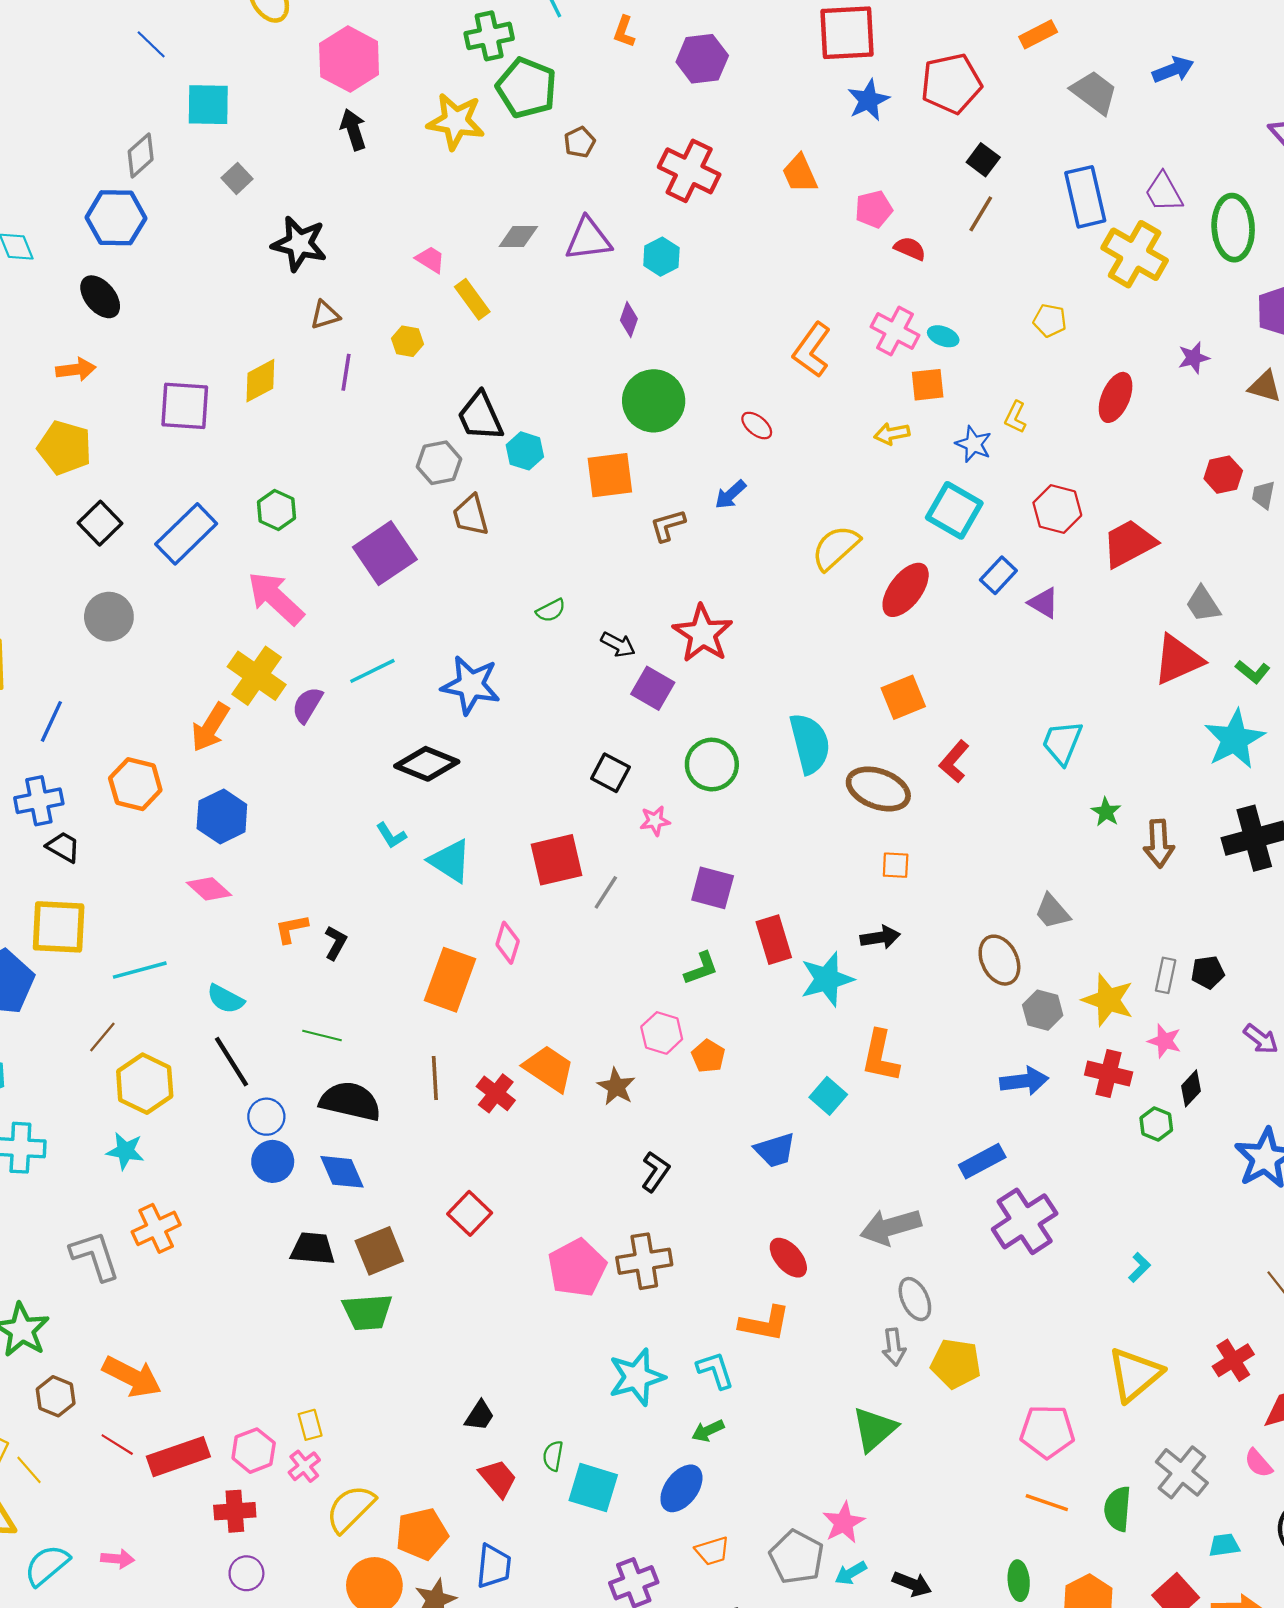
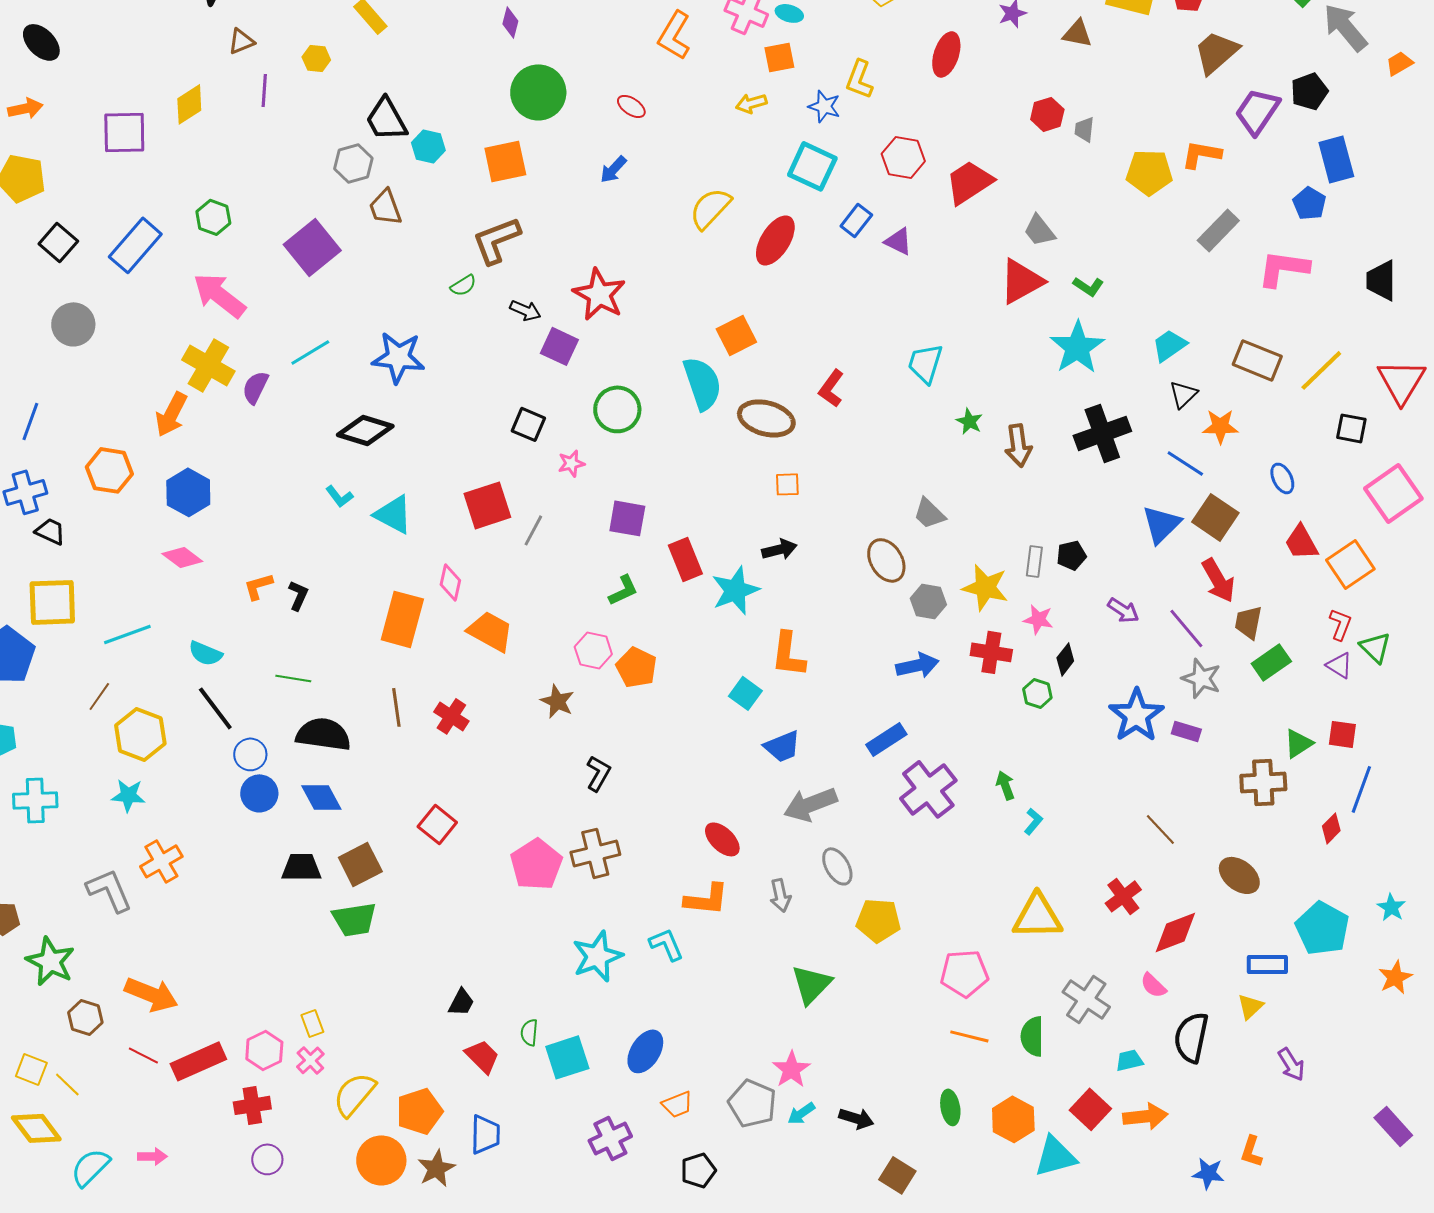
yellow L-shape: (1015, 417) -> (859, 79), size x1.4
brown L-shape: (668, 525) -> (496, 240), moved, size x1.6
orange square: (903, 697) -> (736, 335), moved
orange pentagon: (708, 1056) -> (636, 667), size x1.4
orange trapezoid: (549, 1069) -> (490, 631), moved
blue trapezoid: (775, 1150) -> (782, 746), moved
gray arrow: (894, 1347) -> (780, 895), moved
yellow triangle: (1135, 1374) -> (1037, 916), turned 44
green arrow: (708, 1431) -> (1005, 785), moved, turned 100
cyan square: (593, 1488) -> (567, 1057), turned -30

